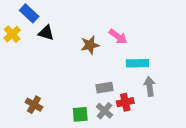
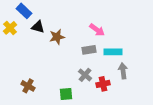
brown star: (90, 45) -> (57, 37), moved
gray rectangle: (105, 88) -> (89, 50), moved
gray cross: (105, 111) -> (85, 75), moved

